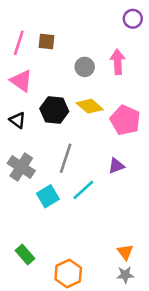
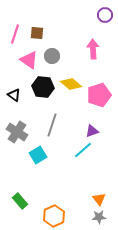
gray circle: (85, 67) -> (52, 56), moved
pink triangle: (21, 81) -> (29, 60), moved
pink pentagon: (125, 120) -> (99, 95), turned 30
cyan line: (83, 190) -> (83, 150), moved

